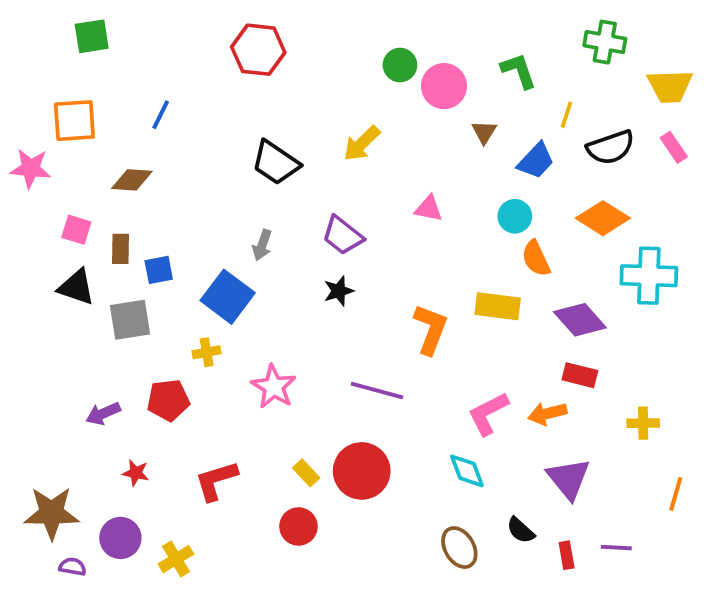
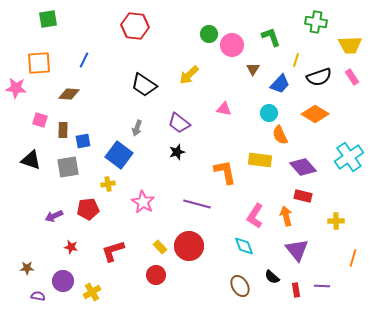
cyan cross: (649, 276) -> (349, 157), moved, turned -36
black triangle: (76, 287) -> (31, 160), moved
orange L-shape: (431, 329) -> (225, 172), turned -32
pink L-shape: (488, 414) -> (255, 216), turned -30
orange arrow: (547, 414) -> (286, 216), turned 90
brown star: (51, 513) -> (27, 268), size x0.5

